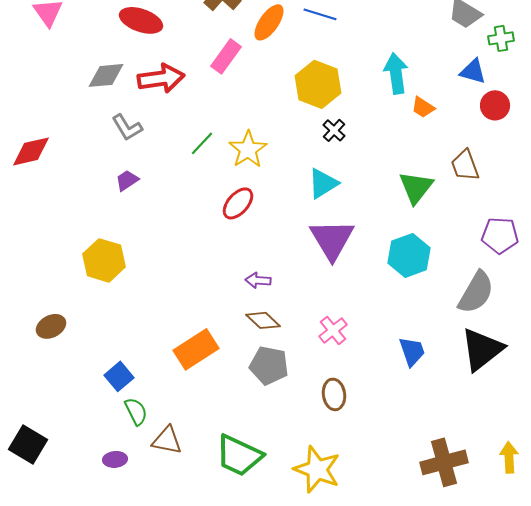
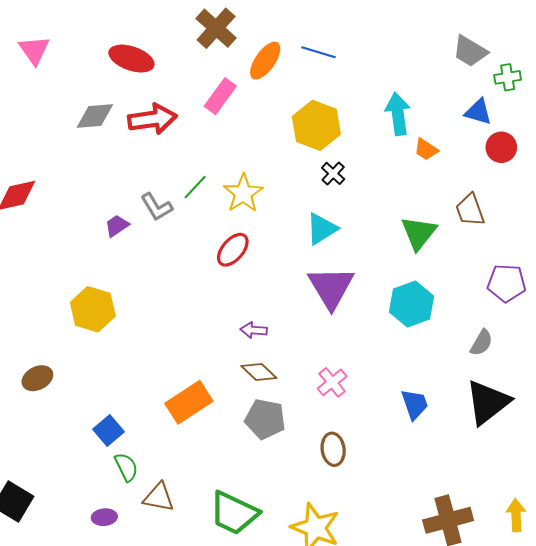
gray L-shape: (127, 127) -> (157, 207), moved
gray semicircle: (476, 292) -> (481, 343), size x0.6

